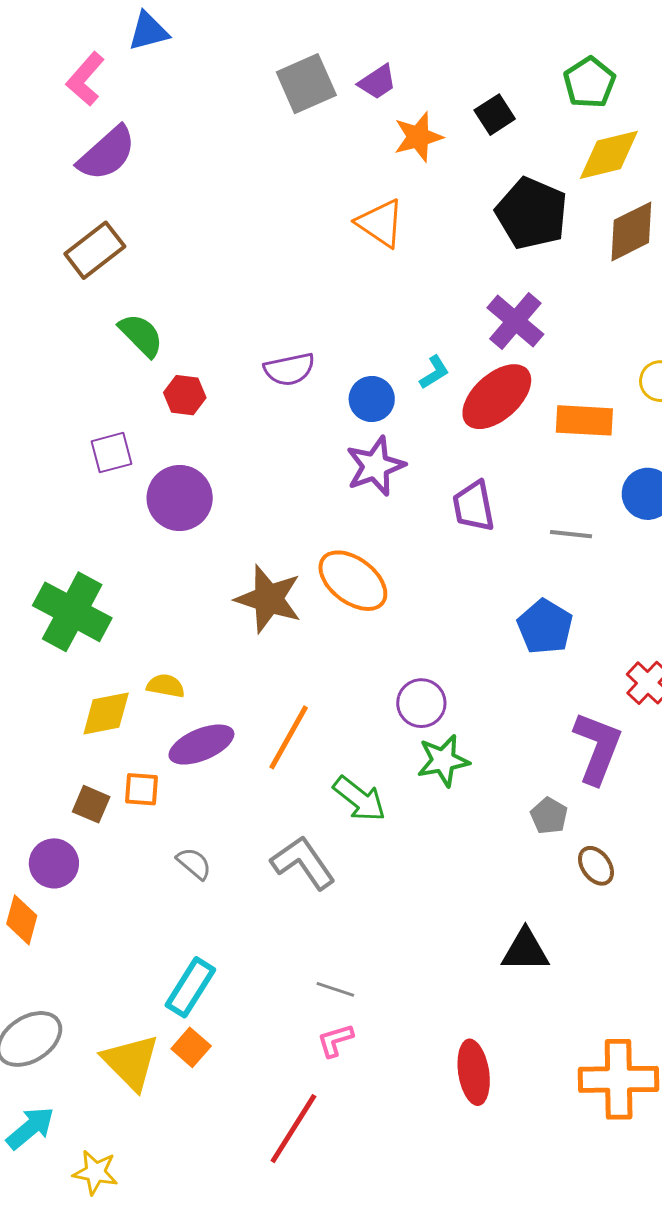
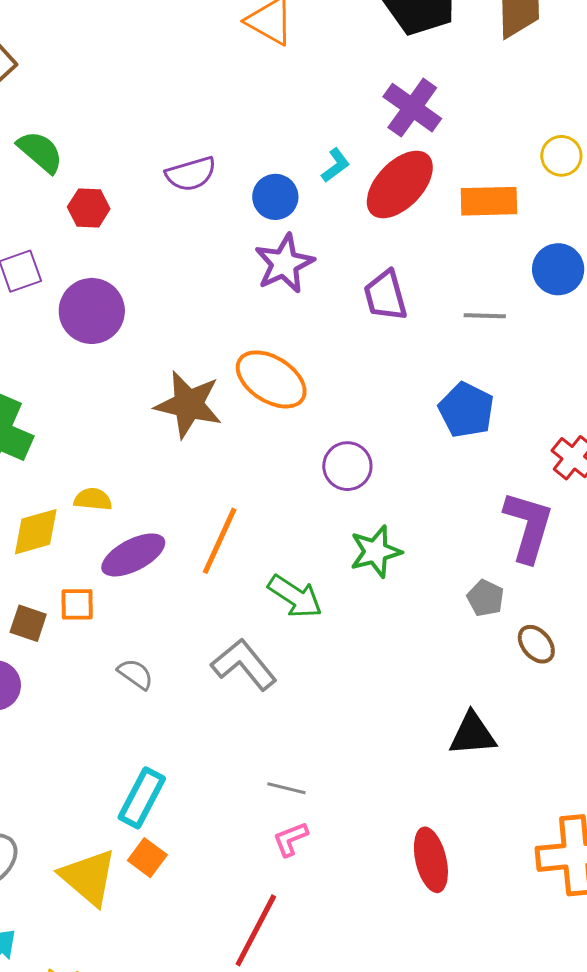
purple circle: (421, 703) -> (347, 466), moved

